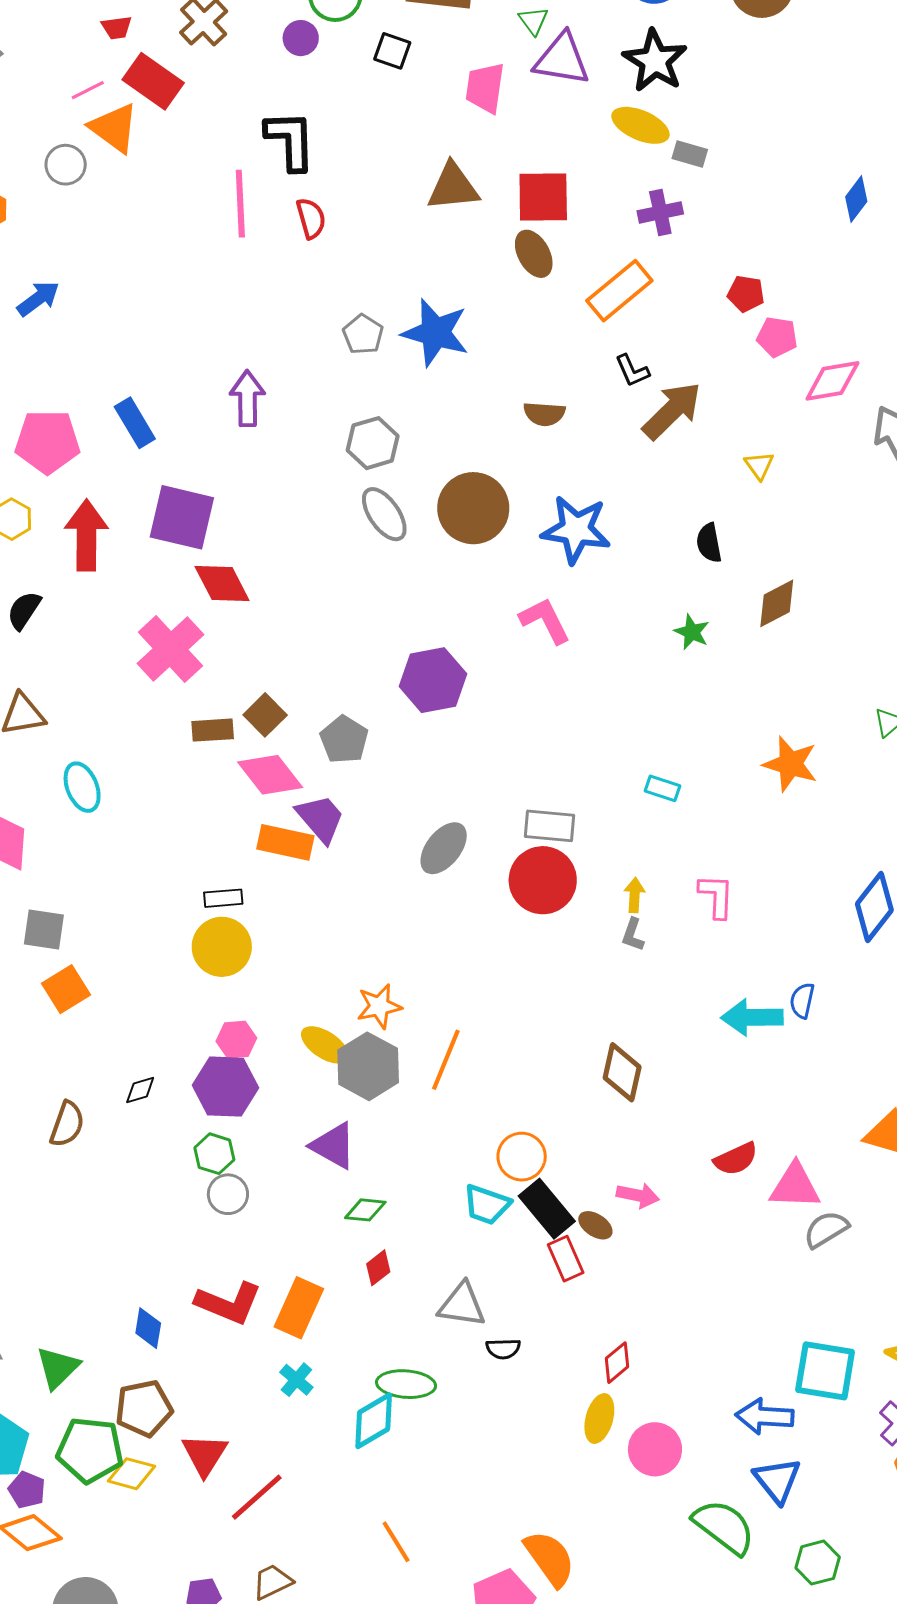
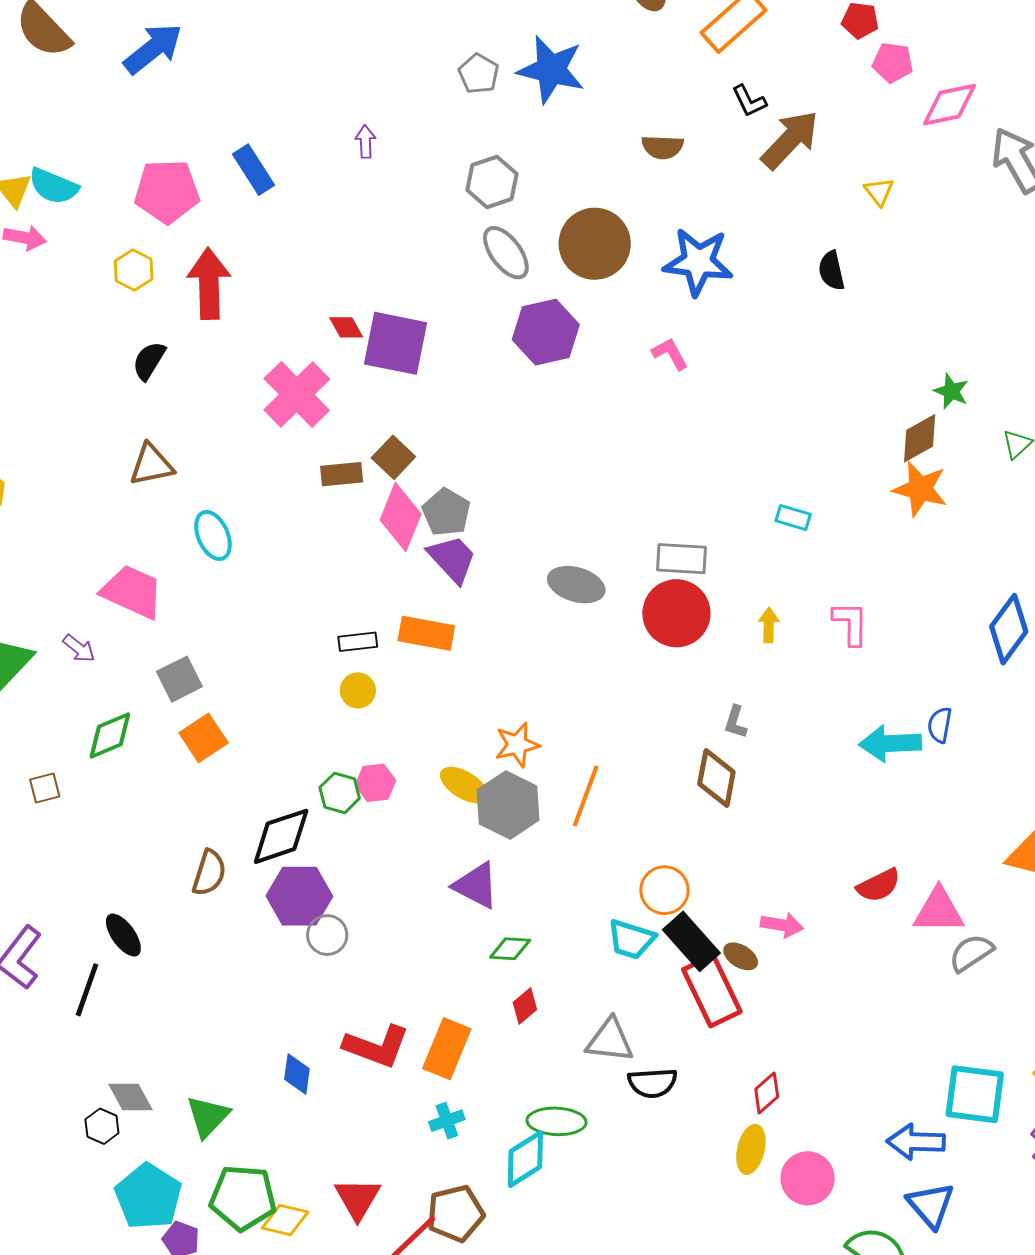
blue arrow: (38, 299) -> (153, 49), size x1.4
purple arrow: (248, 398) -> (365, 142), size x0.6
purple square: (182, 517) -> (396, 343), moved
red diamond: (222, 584) -> (346, 327), size x0.6
brown diamond: (777, 603) -> (920, 438), moved
pink L-shape: (545, 621) -> (670, 354), size x0.7
green star: (692, 632) -> (951, 391), moved
purple hexagon: (433, 680) -> (546, 332), moved
gray pentagon: (344, 740) -> (446, 512), moved
pink diamond: (270, 775) -> (401, 517), turned 62
orange rectangle: (285, 842) -> (426, 633), moved
gray ellipse: (444, 848) -> (576, 585), turned 70
gray square: (44, 930) -> (179, 679), turned -33
gray L-shape: (633, 935) -> (735, 722), moved
yellow circle: (222, 947) -> (358, 690), size x0.6
brown diamond: (622, 1072) -> (716, 778), moved
purple hexagon: (226, 1087) -> (299, 896), moved
black diamond: (140, 1090) -> (281, 836), size x2.0
green hexagon: (214, 1154) -> (340, 793), moved
gray circle: (228, 1194) -> (327, 935), moved
red rectangle: (566, 1259) -> (712, 991), size x1.6
black semicircle: (503, 1349) -> (652, 1083), size x1.4
cyan cross: (296, 1380) -> (447, 1121), turned 32
brown pentagon: (144, 1408) -> (455, 1214), moved

